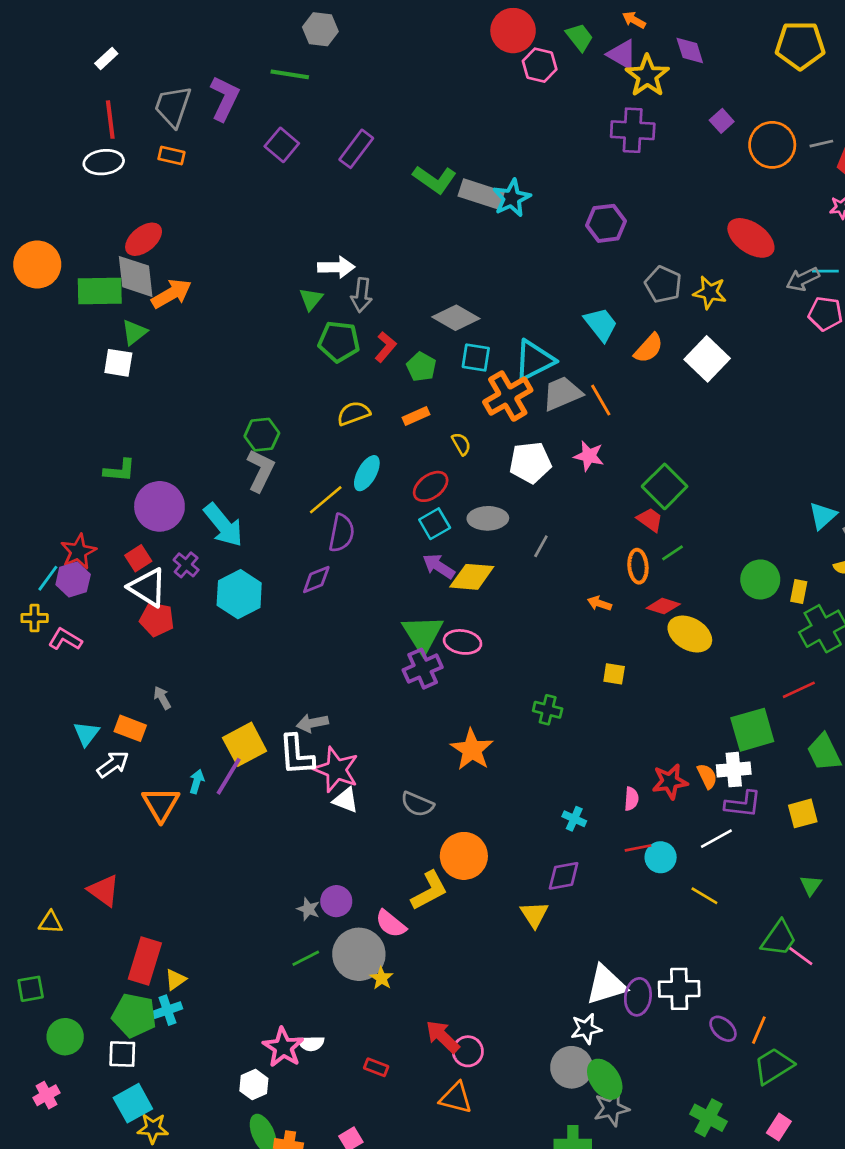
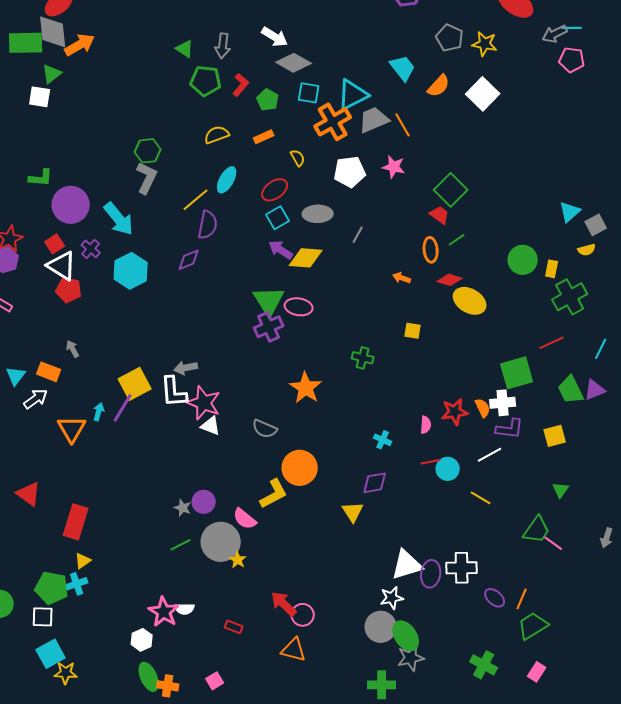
white arrow: (336, 267) -> (275, 37), moved, turned 32
green triangle: (311, 299) -> (185, 49), turned -36
red rectangle: (145, 961) -> (76, 522), moved

